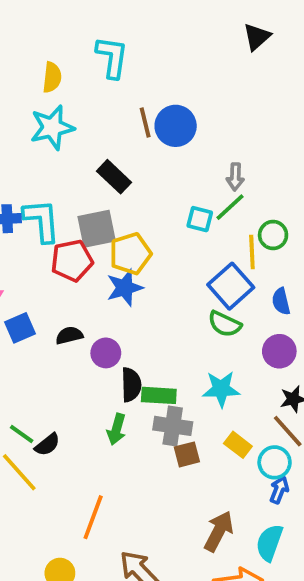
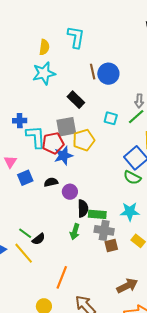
cyan square: (200, 219) -> (111, 118), moved
cyan L-shape: (42, 221) -> (36, 137), moved
blue star: (125, 288) -> (63, 156), moved
brown arrow: (219, 531) -> (127, 286), turned 35

